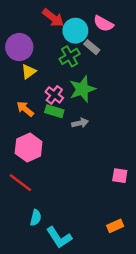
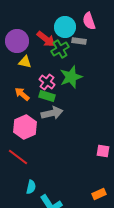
red arrow: (53, 18) -> (46, 39), moved
pink semicircle: (103, 24) -> (89, 21), turned 42
gray rectangle: (92, 47) -> (79, 41), turned -32
yellow triangle: (29, 72) -> (25, 62), turned 48
gray arrow: (80, 123) -> (52, 113), moved, size x1.5

